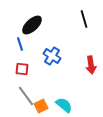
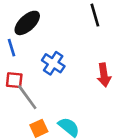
gray line: (26, 96) -> (27, 97), moved

